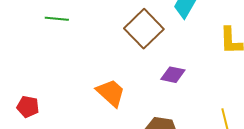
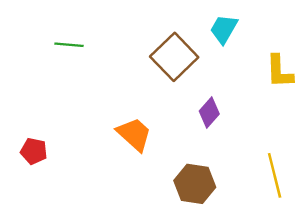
purple diamond: (173, 75) -> (209, 112), turned -60

